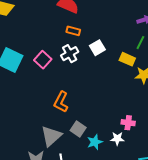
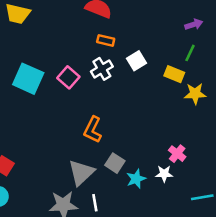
pink cross: (128, 123) -> (177, 154), turned 32

